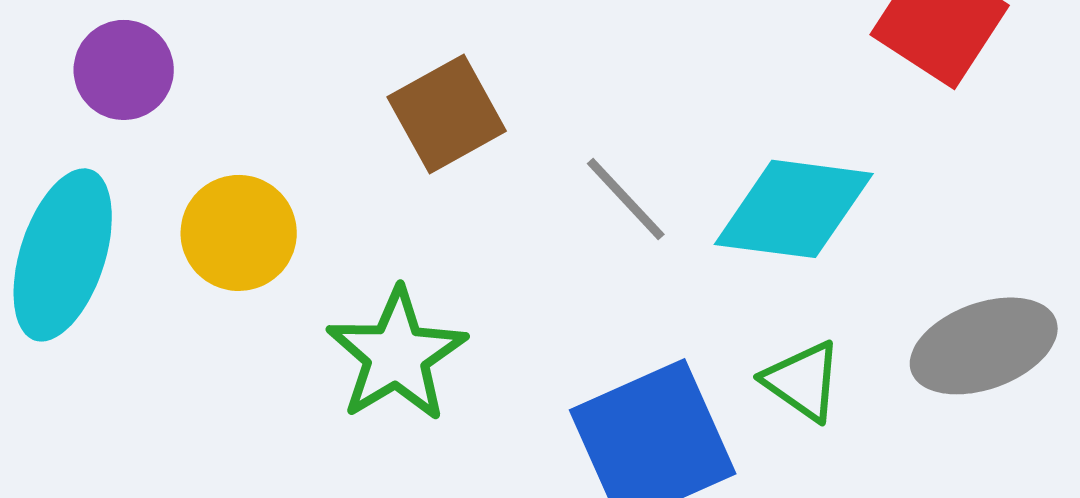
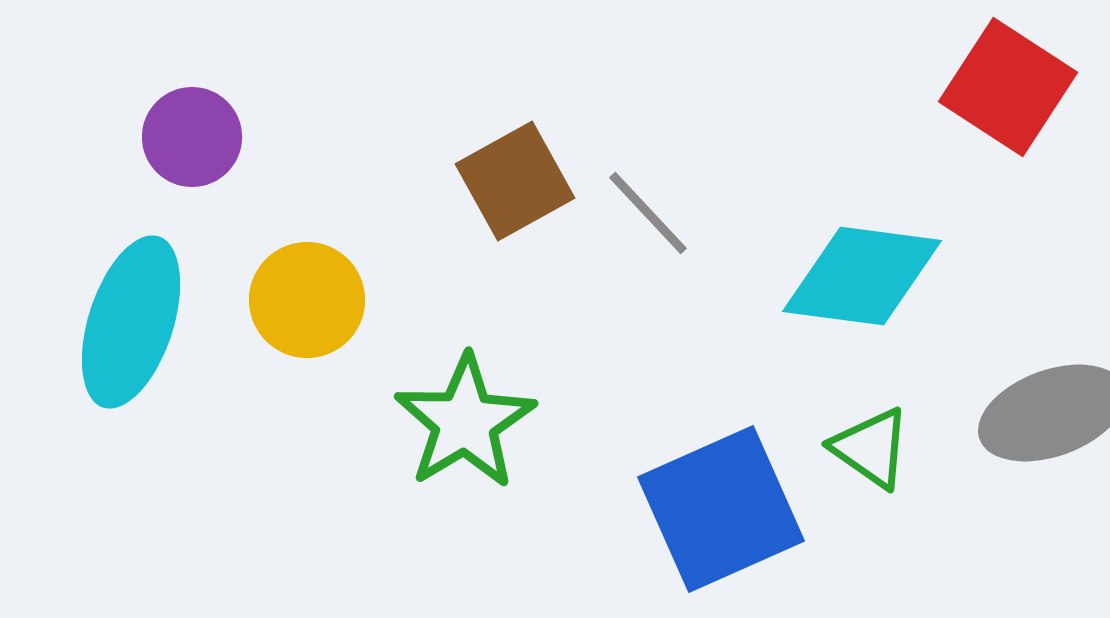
gray line: (626, 199) -> (648, 213), moved

